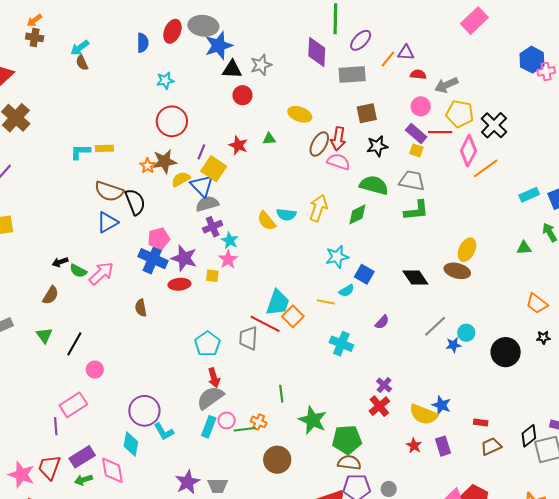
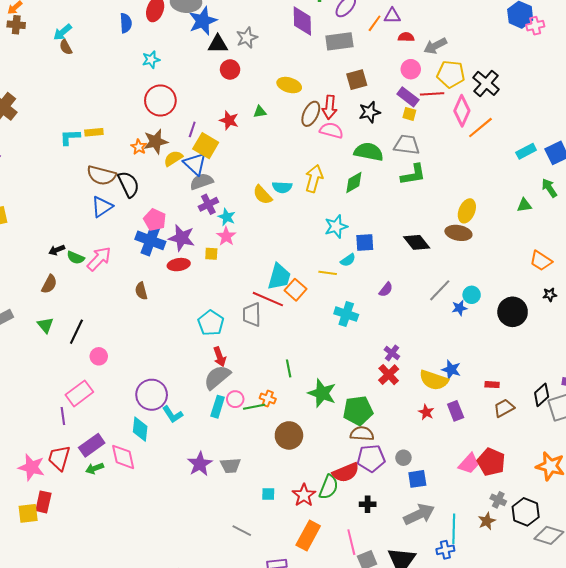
pink pentagon: (159, 239) -> (155, 220), turned -30
blue square: (364, 274) -> (365, 242), turned -30

